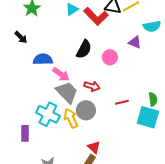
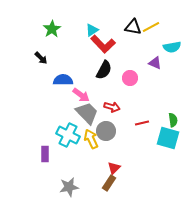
red L-shape: (96, 16) -> (103, 44), moved
red triangle: (94, 147) -> (114, 168), turned 32

